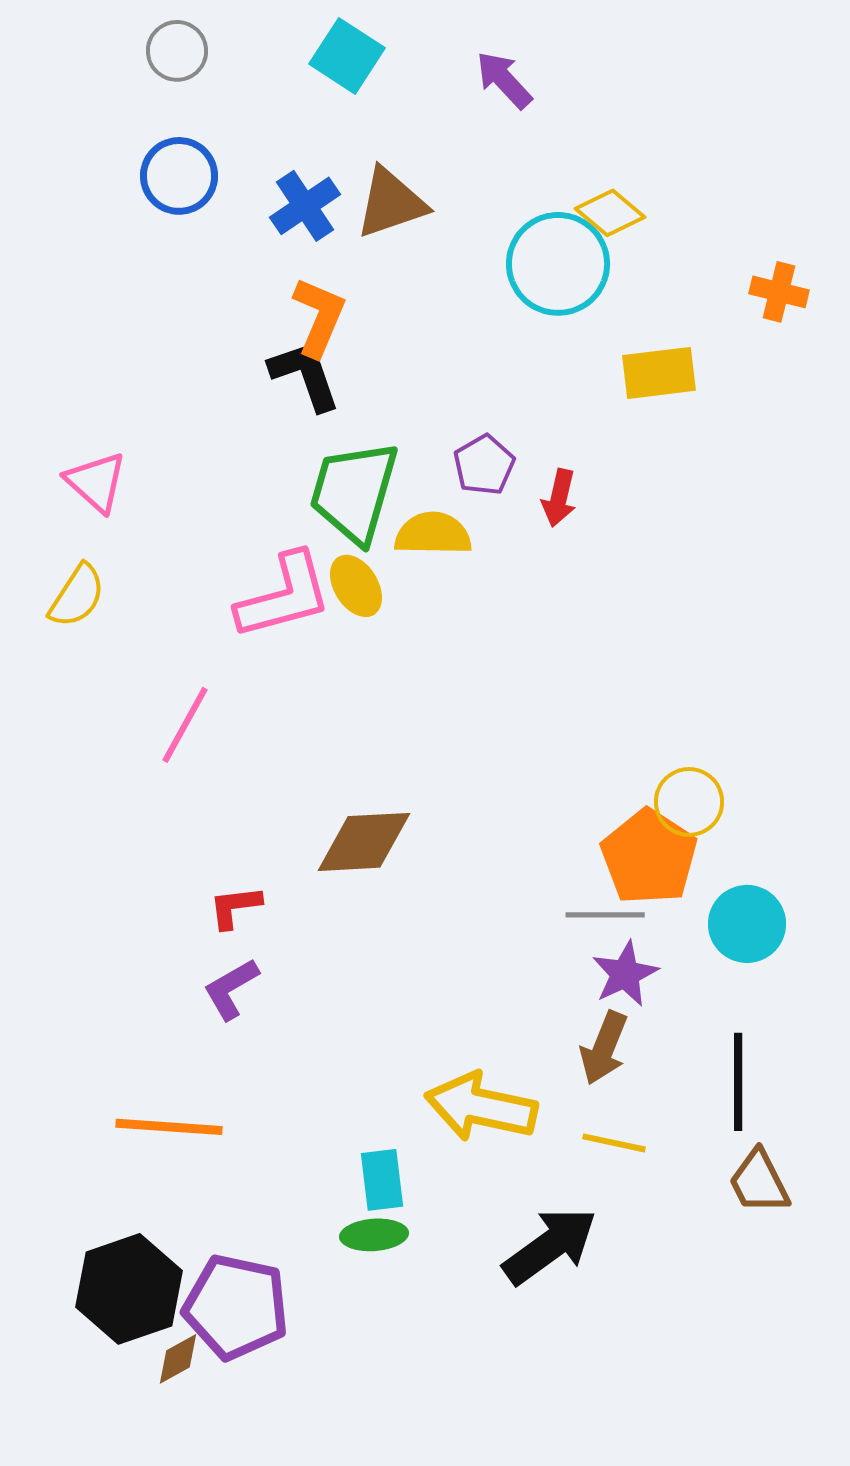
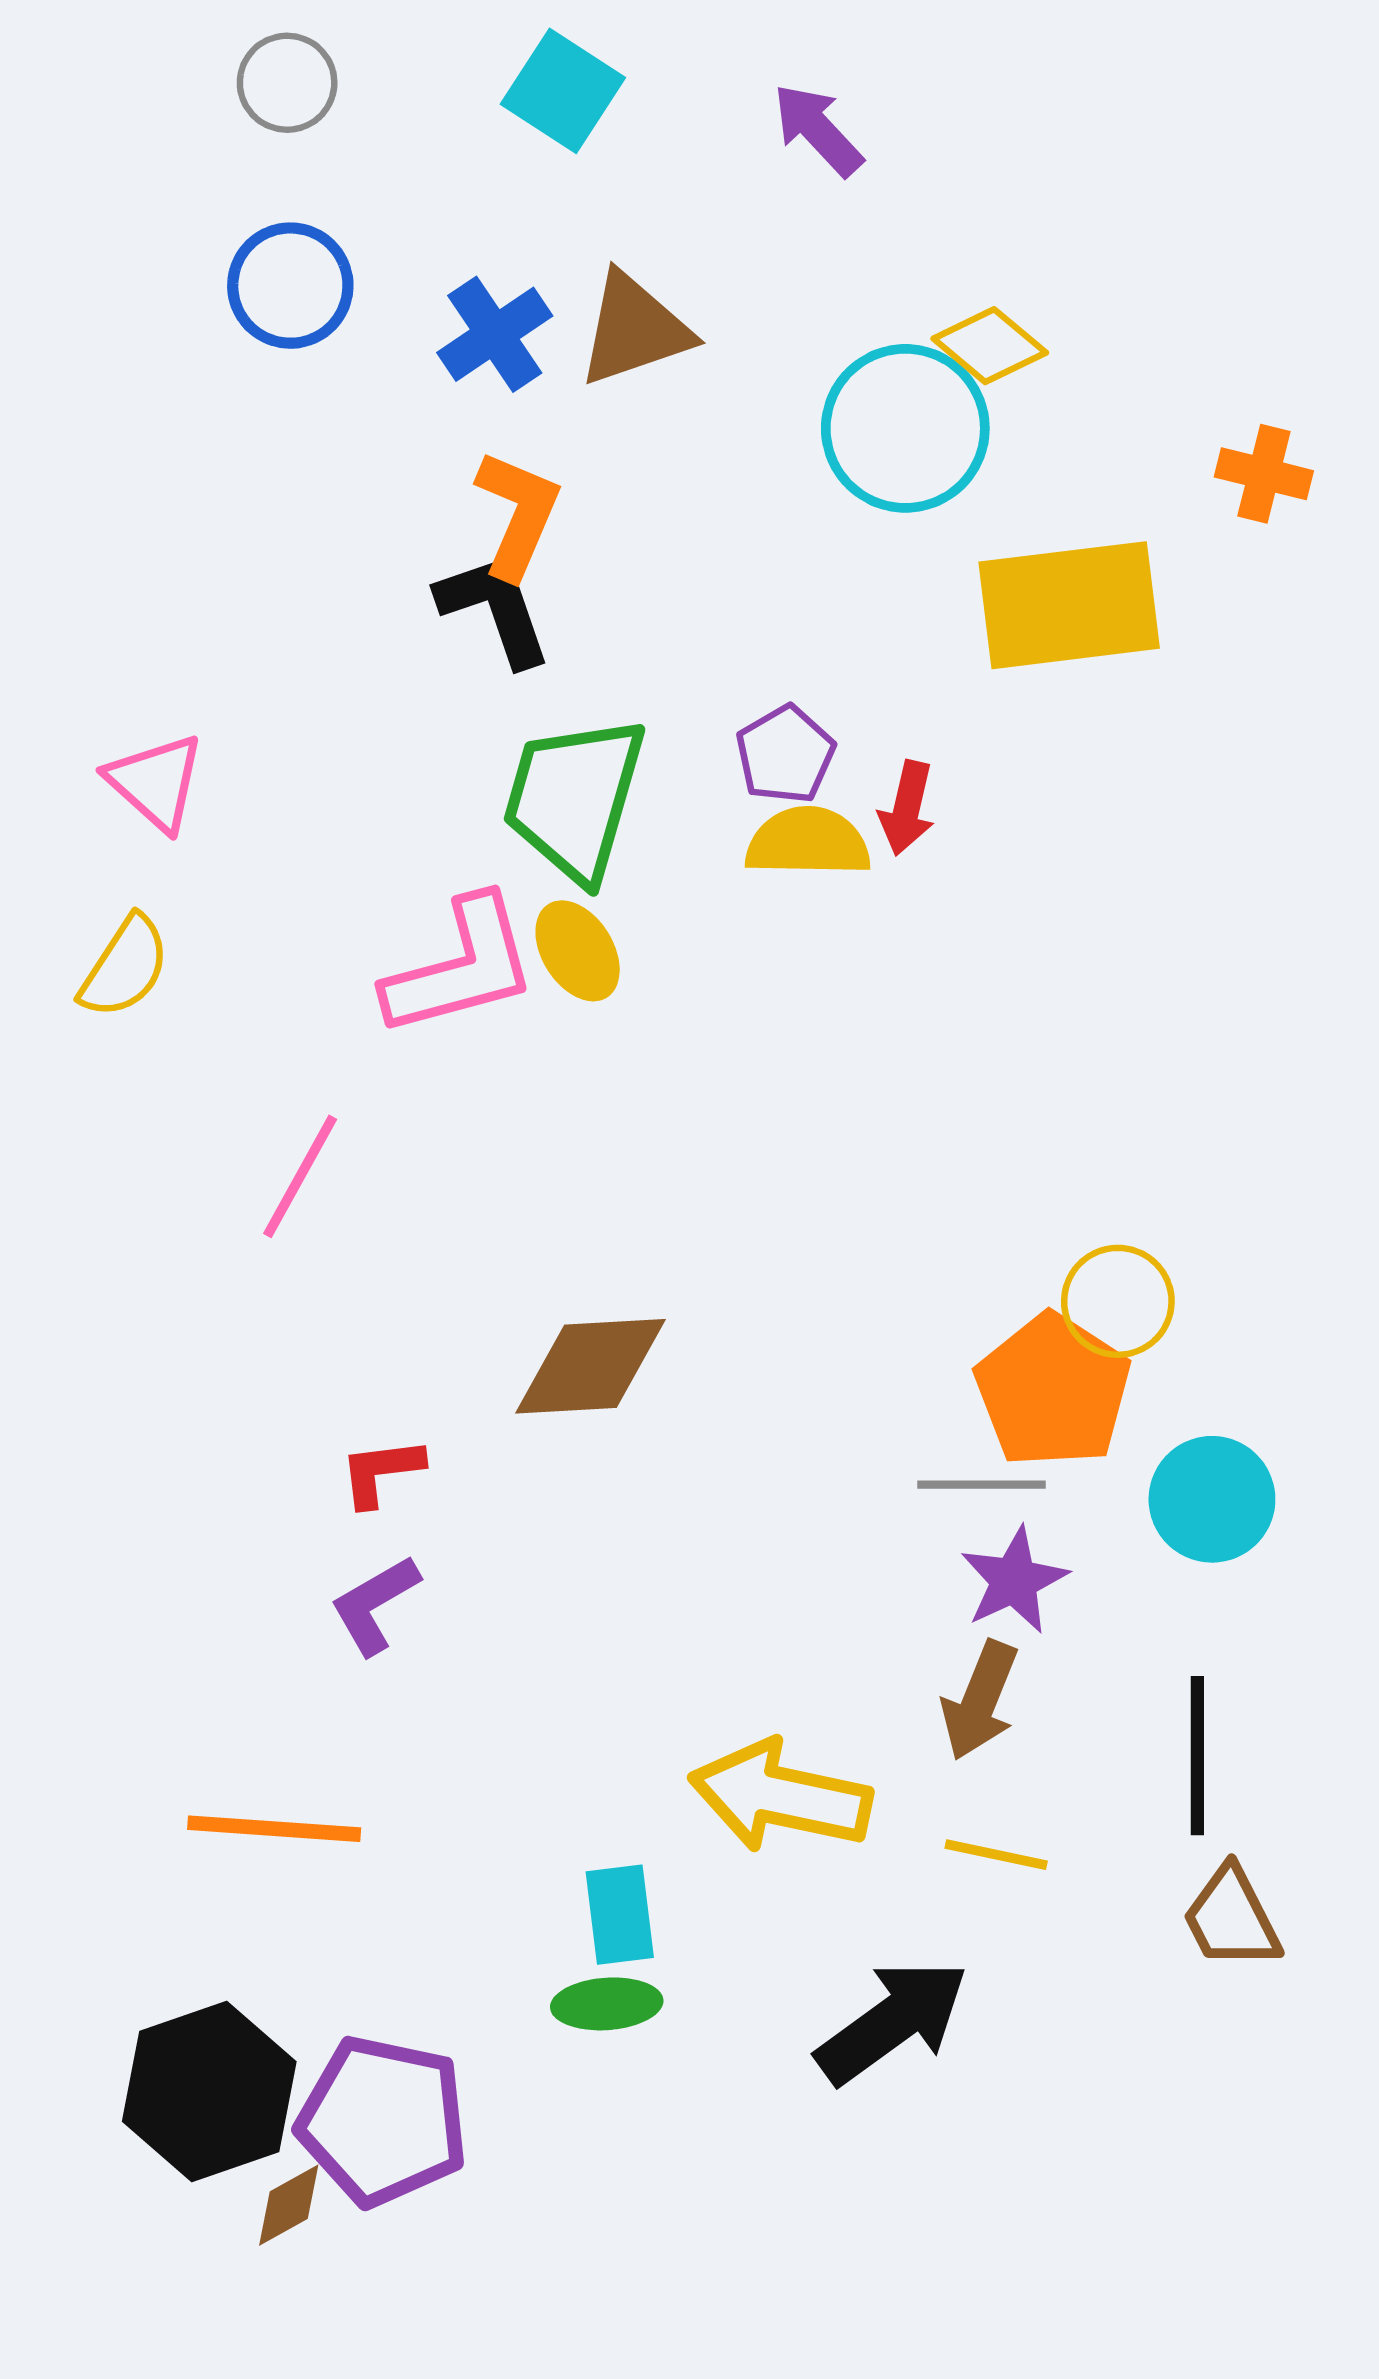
yellow rectangle: (659, 373) -> (1069, 605), size x1.5
yellow semicircle: (433, 534) -> (808, 842), moved

